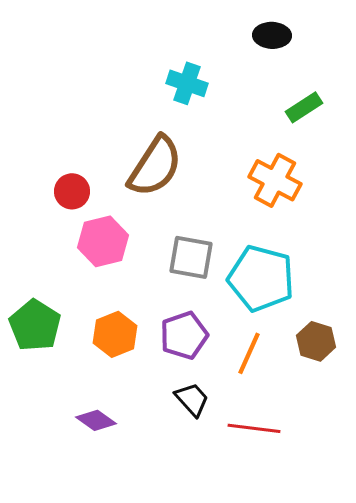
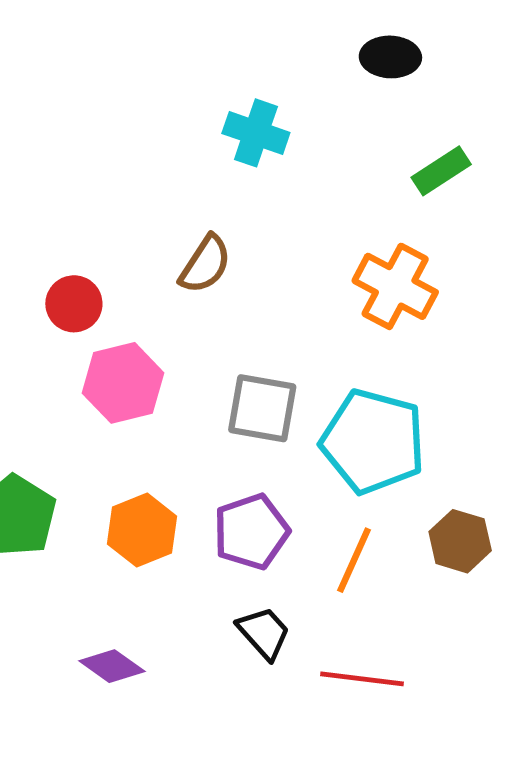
brown semicircle: (155, 166) -> (205, 264), size x0.6

